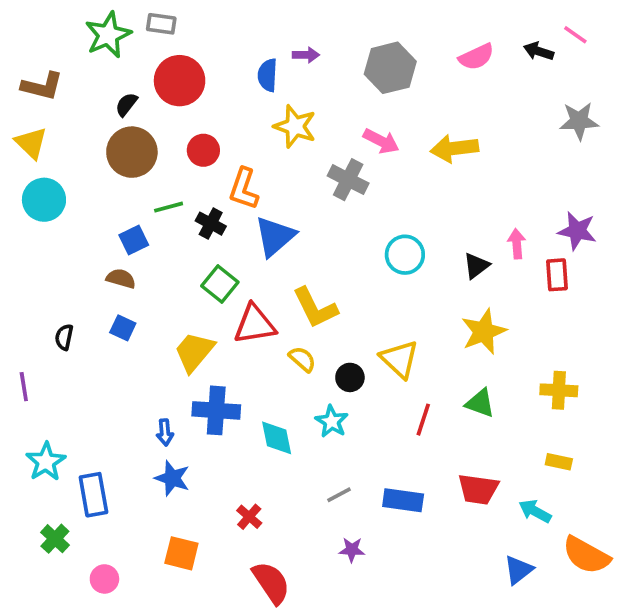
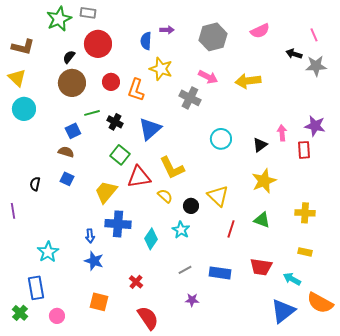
pink line: (575, 35) -> (314, 35), moved, turned 32
black arrow: (539, 51) -> (294, 54), moved
orange L-shape: (244, 189) -> (136, 90), moved
cyan diamond: (277, 438) -> (151, 239), turned 45
cyan star: (46, 462) -> (48, 252), moved
blue rectangle: (93, 495) -> (36, 288), moved
green cross: (55, 539) -> (20, 313), moved
blue triangle: (519, 570) -> (283, 311), size x1.5

